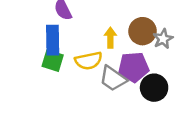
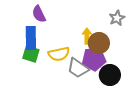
brown circle: (143, 31) -> (99, 43), moved
yellow arrow: (110, 38) -> (87, 36), moved
gray star: (163, 39) -> (117, 18), moved

